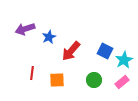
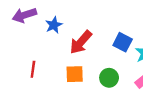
orange square: (57, 80) -> (75, 74), moved

